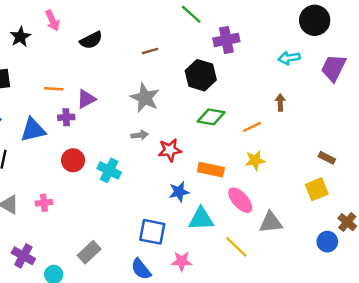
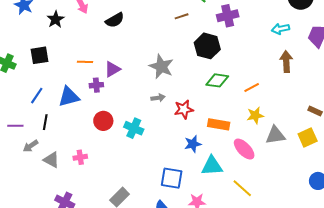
brown line: (150, 51) -> (182, 16), moved
brown arrow: (280, 102) -> (286, 62), moved, size x1.5
gray triangle: (271, 222) -> (275, 135), moved

